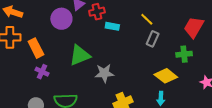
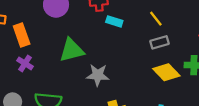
gray rectangle: (153, 39) -> (159, 42), turned 42
yellow diamond: (166, 76) -> (166, 72), moved

